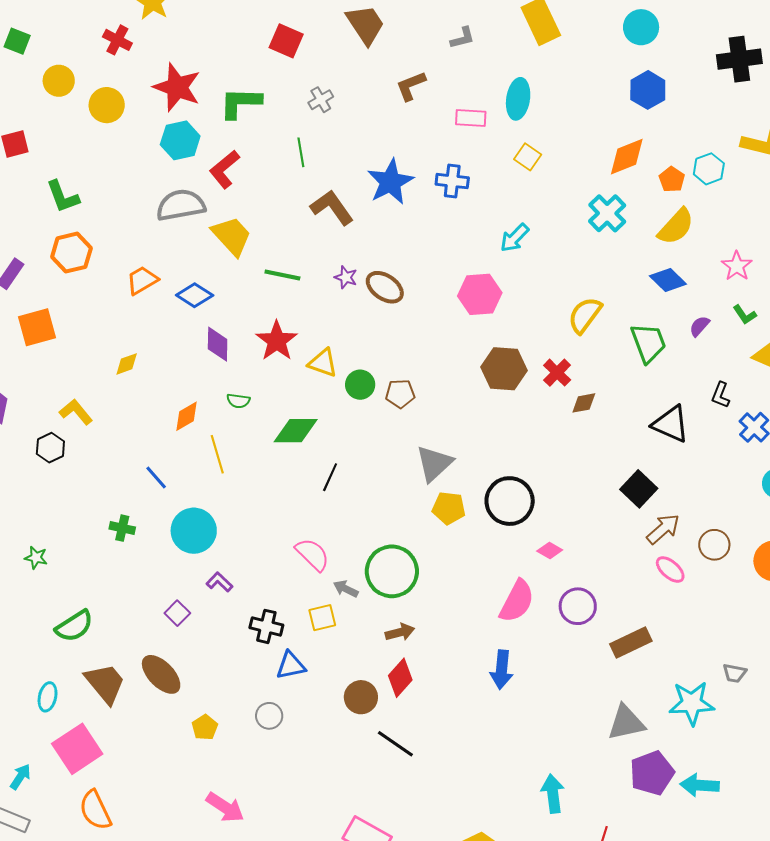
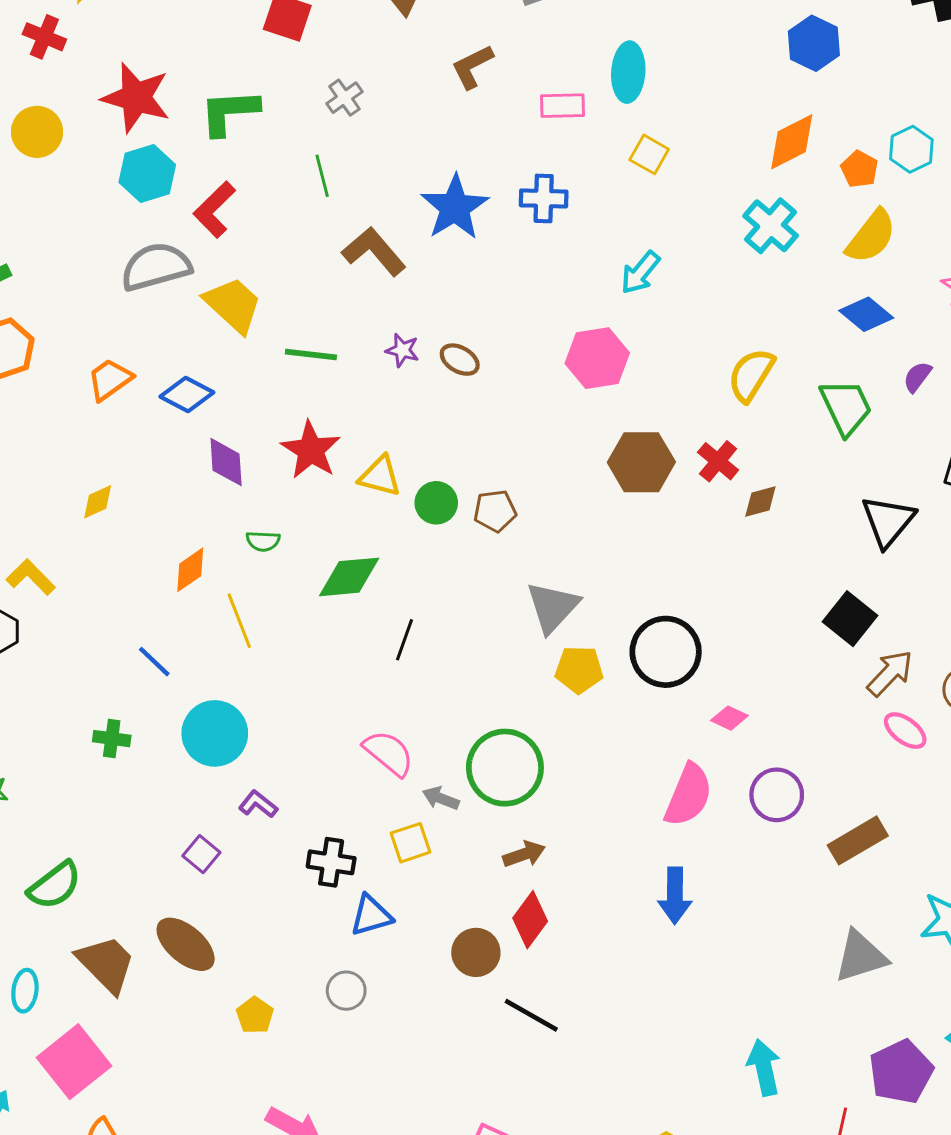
brown ellipse: (385, 287) -> (460, 360), size x0.7
black triangle: (671, 424) -> (888, 521), turned 51
purple pentagon: (652, 773) -> (901, 1072), moved

